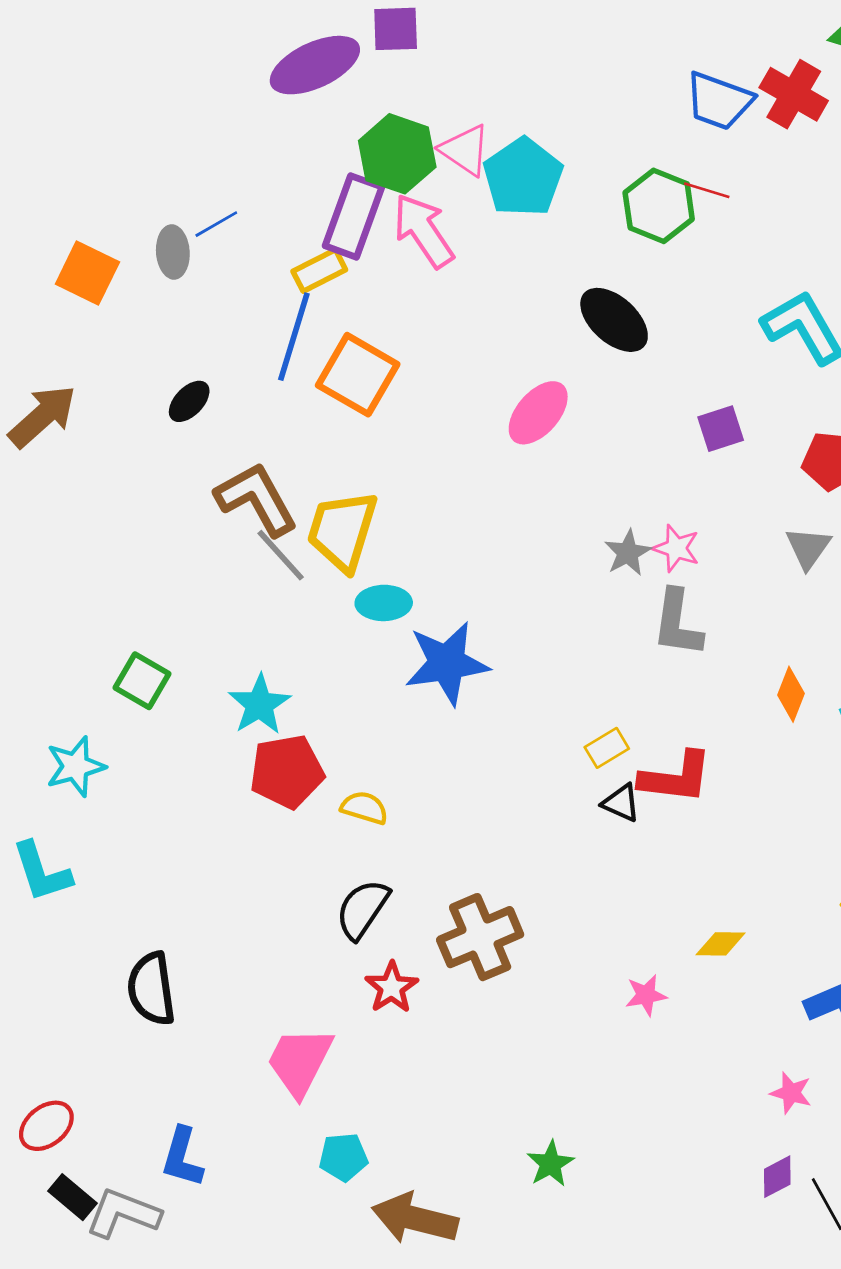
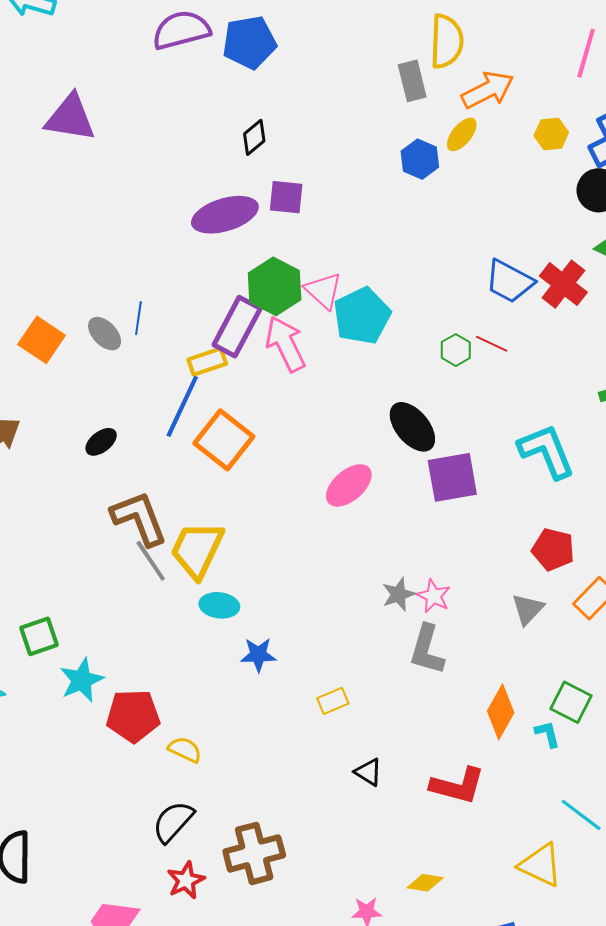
green hexagon: (659, 206) -> (456, 350), size x0.6
blue line: (216, 224) -> (138, 318), turned -60
gray ellipse: (173, 252) -> (105, 334), turned -48
purple square: (721, 429) -> (452, 477), moved, size x1.6
blue star: (447, 663) -> (258, 655), size x0.6
green square: (142, 681) -> (39, 636), turned 33
orange diamond: (791, 694) -> (501, 712), size x1.4
cyan star: (259, 704) -> (82, 680), moved
yellow rectangle: (607, 748) -> (333, 701), moved
red L-shape: (676, 777) -> (458, 786), moved

